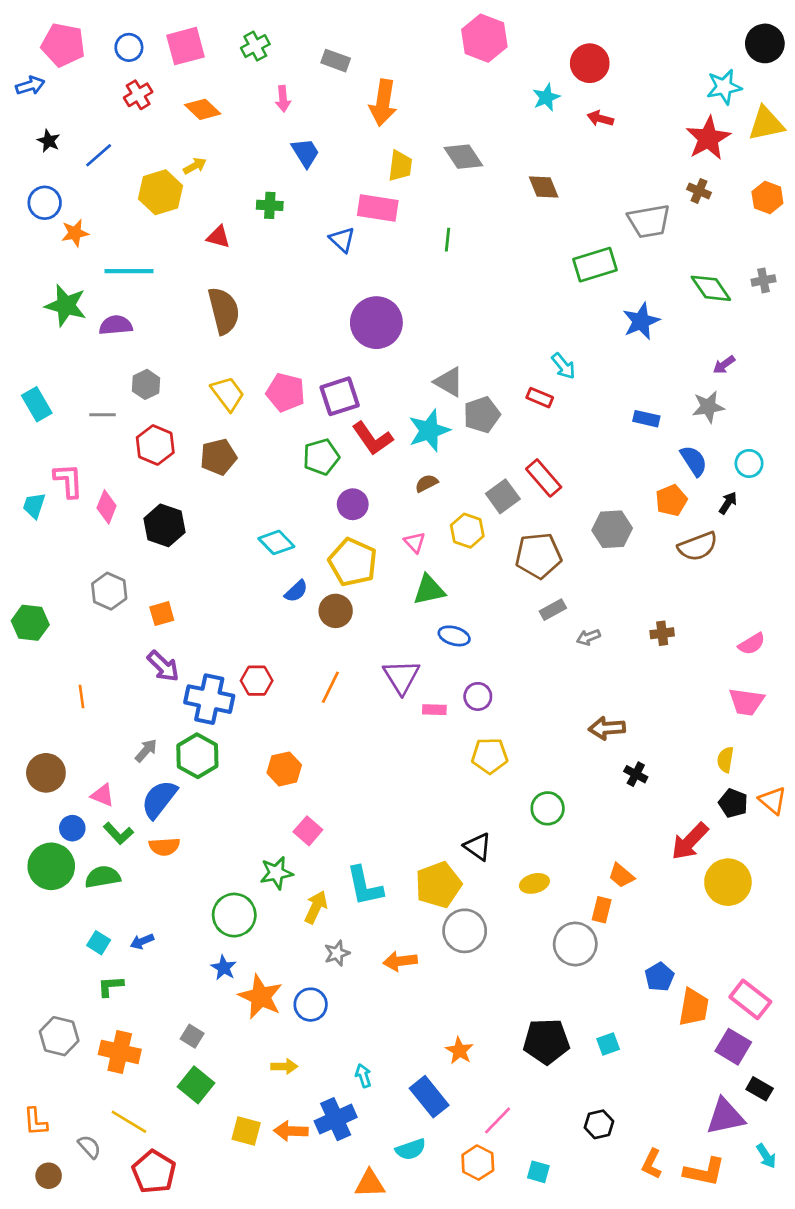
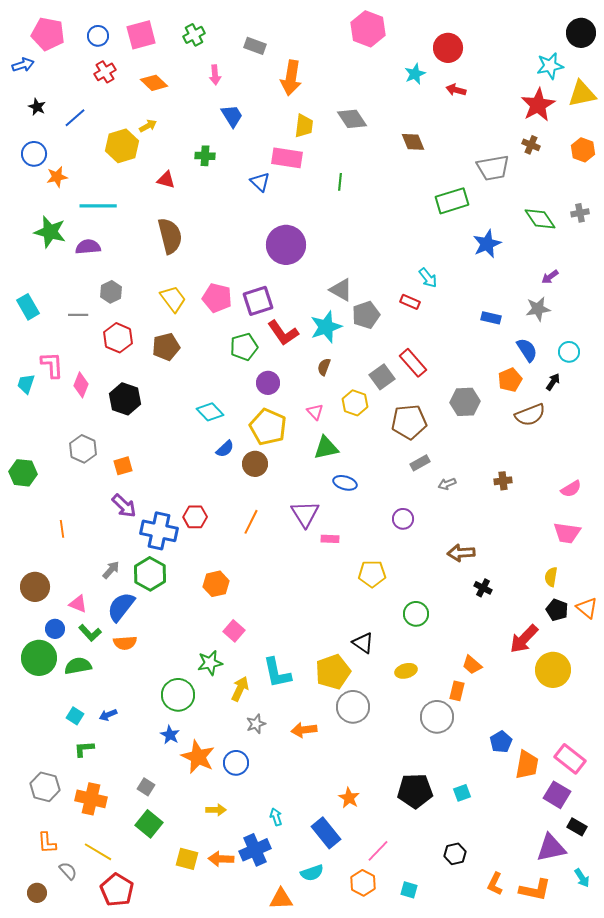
brown semicircle: (426, 483) -> (324, 367), turned -42
purple circle: (478, 696) -> (403, 519), moved
orange L-shape: (35, 1122) -> (47, 843), moved

